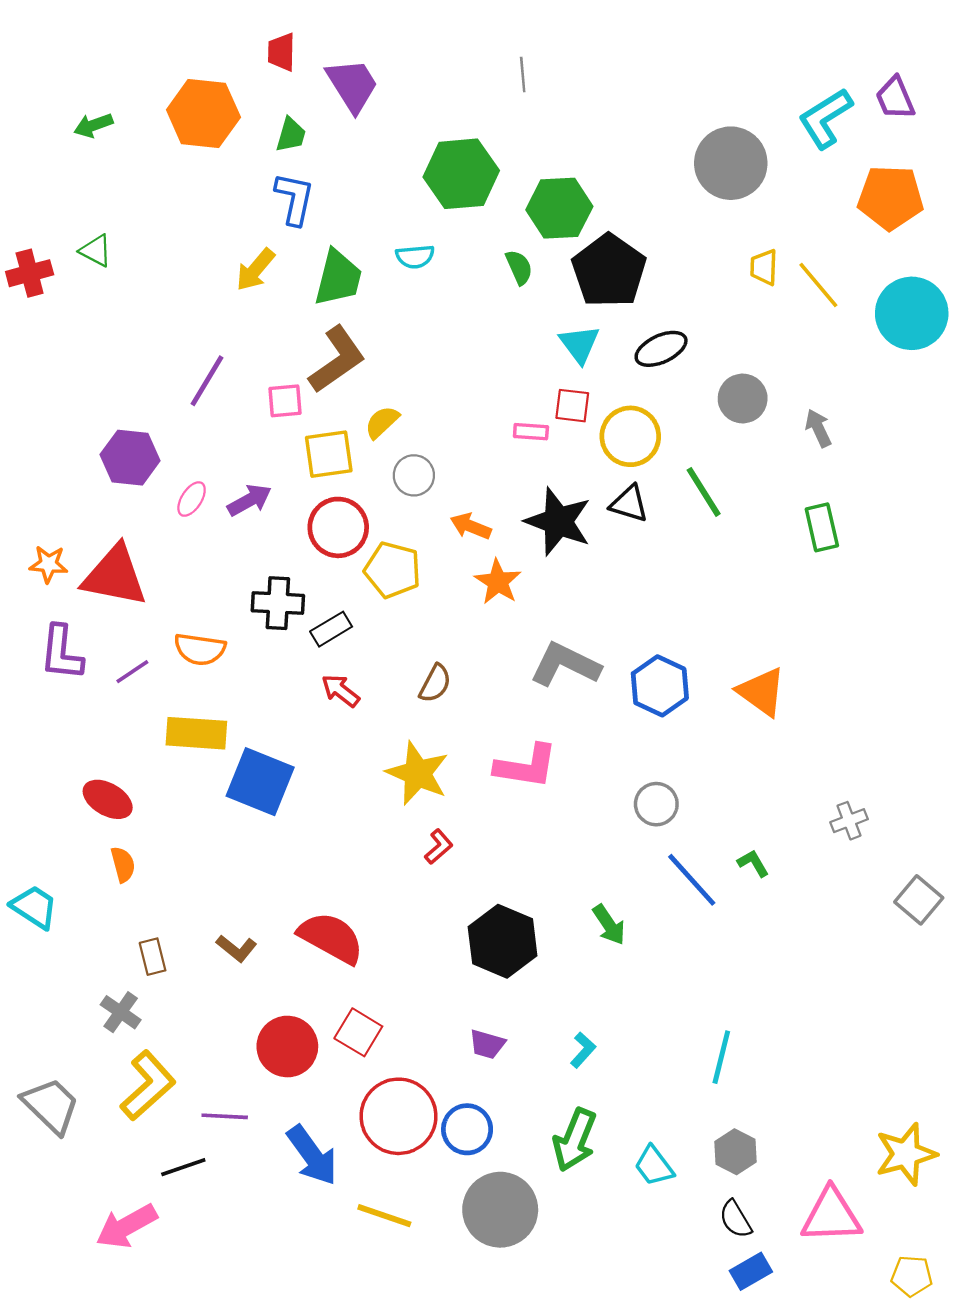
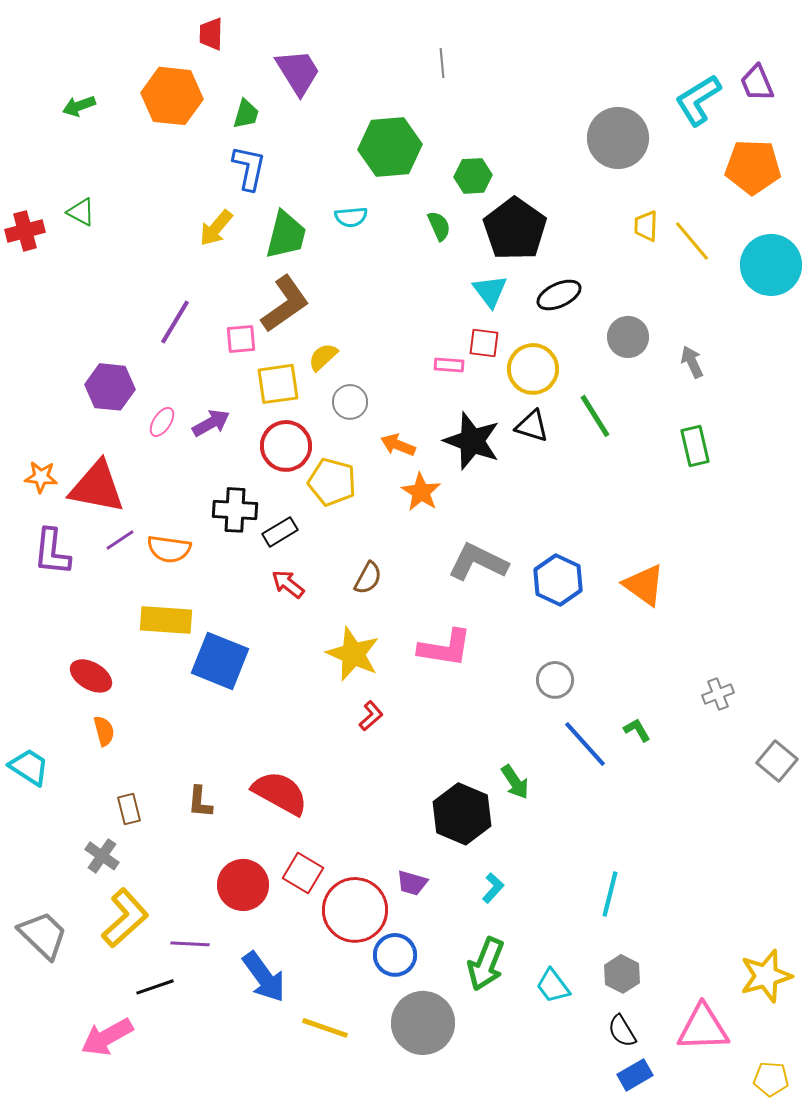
red trapezoid: (281, 52) -> (211, 34), moved
green hexagon: (559, 208) -> (473, 176), size x0.7
purple line: (132, 672) -> (120, 540), moved
black hexagon: (503, 941) -> (462, 814), moved
brown L-shape: (236, 948) -> (200, 802), turned 56
red circle: (398, 1116) -> (355, 910), moved

